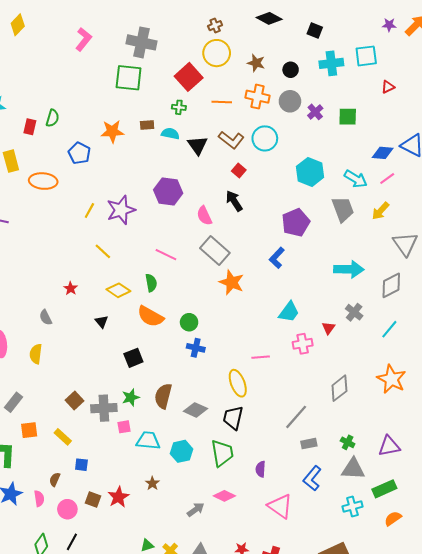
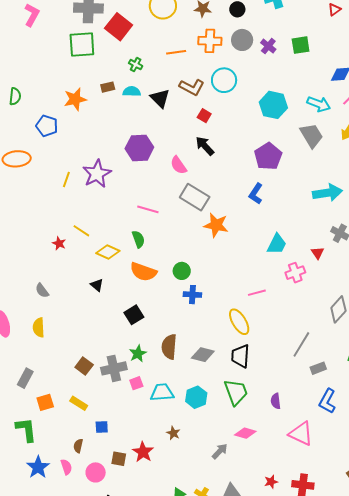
red square: (189, 77) -> (119, 27), moved
green cross: (179, 107) -> (136, 65), turned 32
yellow line: (103, 251) -> (81, 231), moved
red star: (71, 288) -> (59, 243), moved

